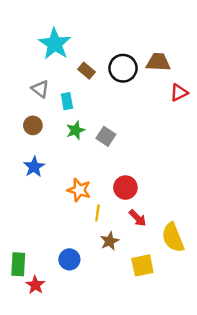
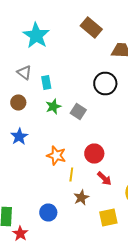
black circle: (123, 68) -> (105, 84), moved
brown rectangle: (86, 71) -> (91, 28), moved, size x1.5

